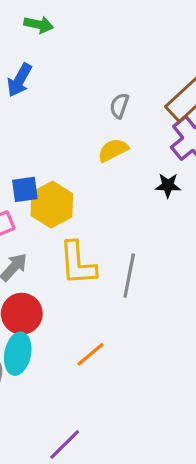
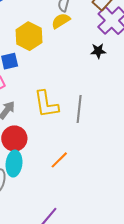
yellow semicircle: (113, 150) -> (61, 21), moved
yellow hexagon: (52, 205) -> (29, 36), moved

